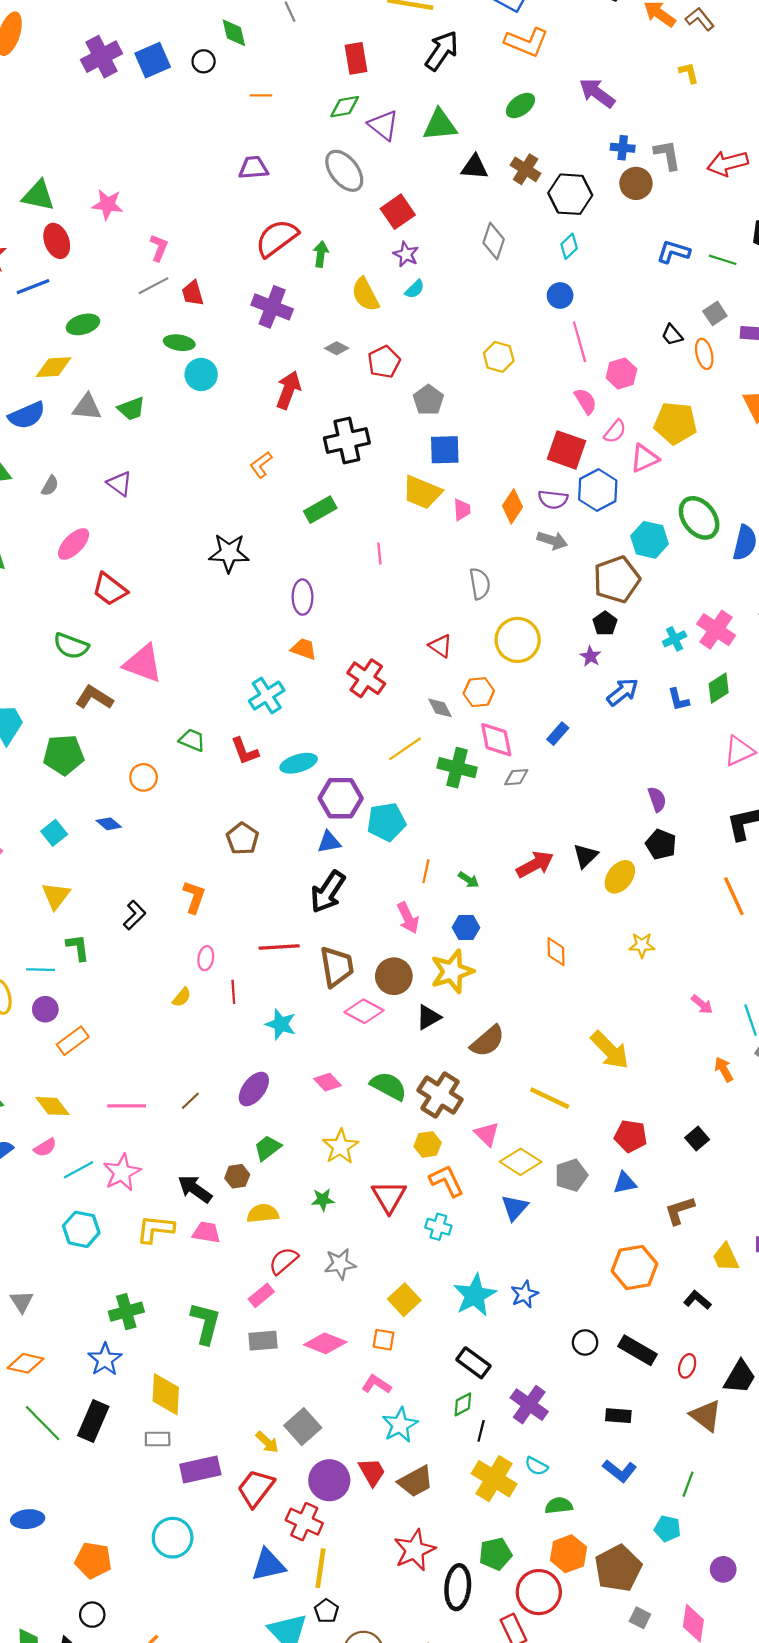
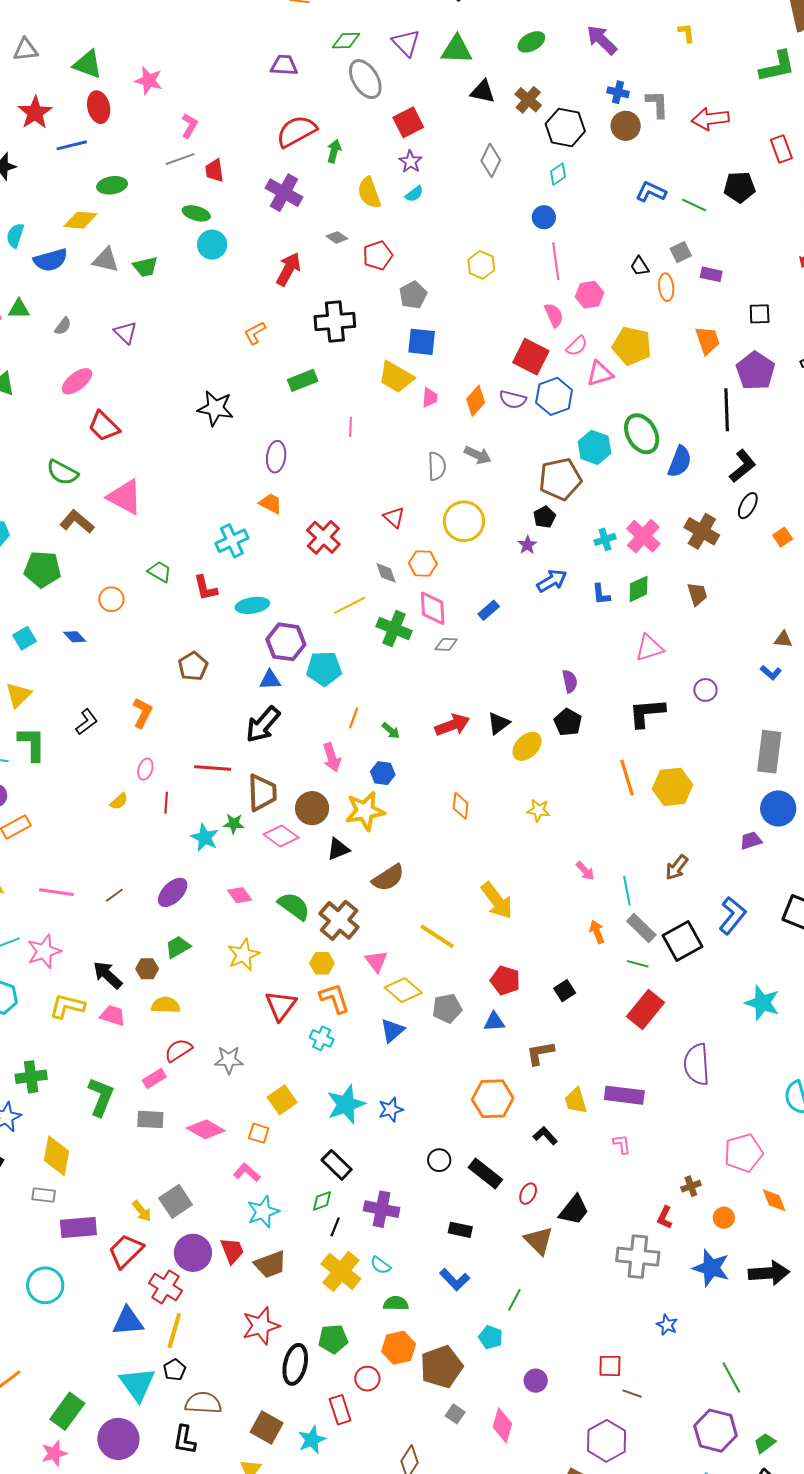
green diamond: (345, 107) -> (346, 41), moved
gray arrow: (552, 540) -> (478, 455), moved
green L-shape: (78, 947) -> (32, 744), size x1.4
green star: (323, 1200) -> (234, 824), moved
purple cross: (529, 1405) -> (382, 1209), turned -32
red circle: (539, 1592) -> (367, 1379), size x0.6

